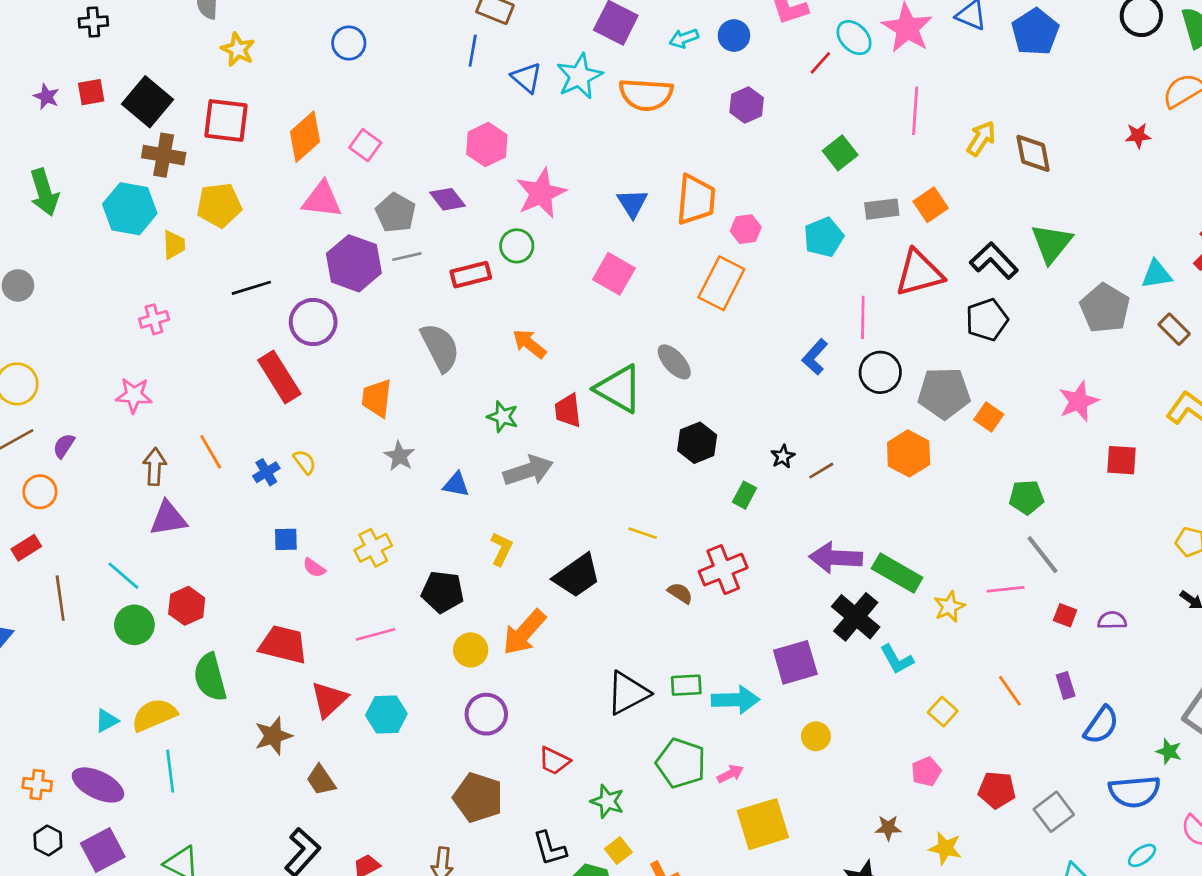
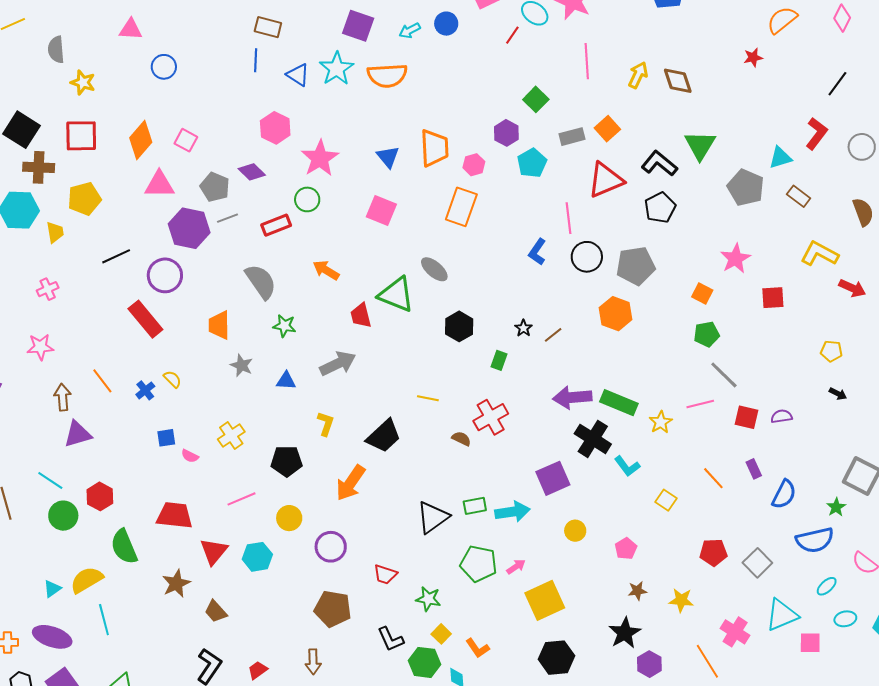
purple hexagon: (747, 105) -> (506, 133), moved
green star: (503, 417) -> (284, 326), moved
orange square: (989, 417) -> (702, 293), moved
red square: (1065, 615) -> (747, 417), size x1.4
yellow circle: (471, 650) -> (289, 518), moved
green star: (1169, 751) -> (836, 507), turned 30
pink pentagon: (926, 772) -> (626, 549), moved

